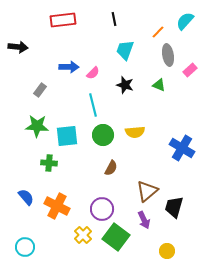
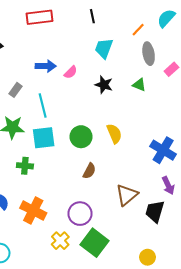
cyan line: (93, 105) -> (43, 106), moved
yellow semicircle: (135, 132) -> (114, 134), turned -108
purple arrow: (144, 220) -> (168, 186), moved

